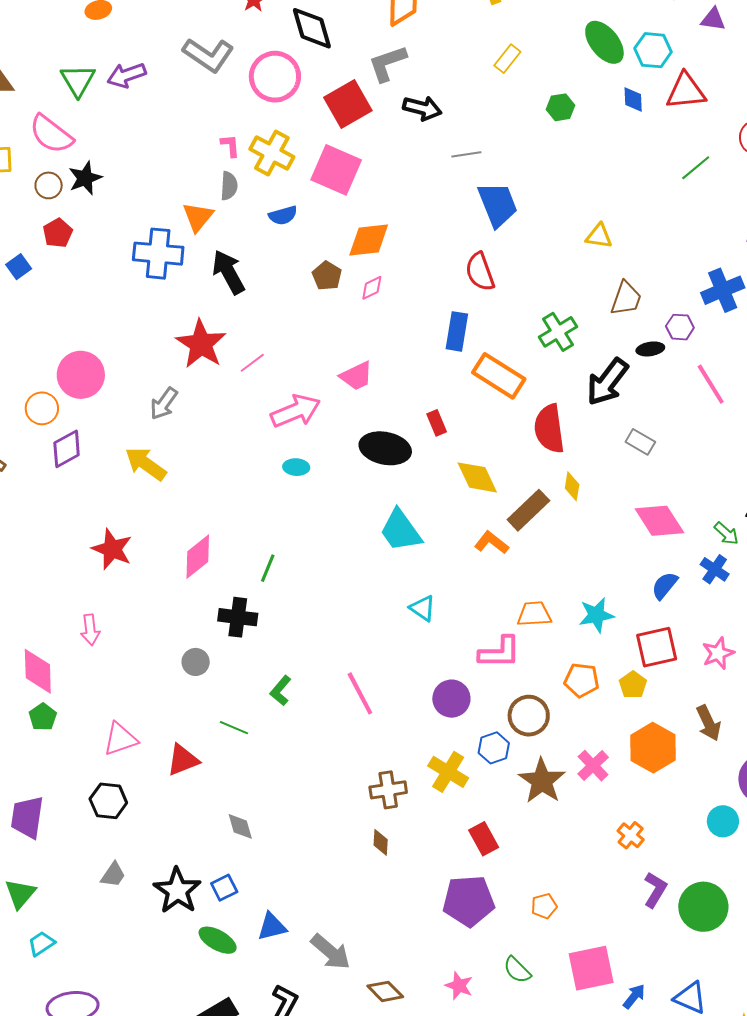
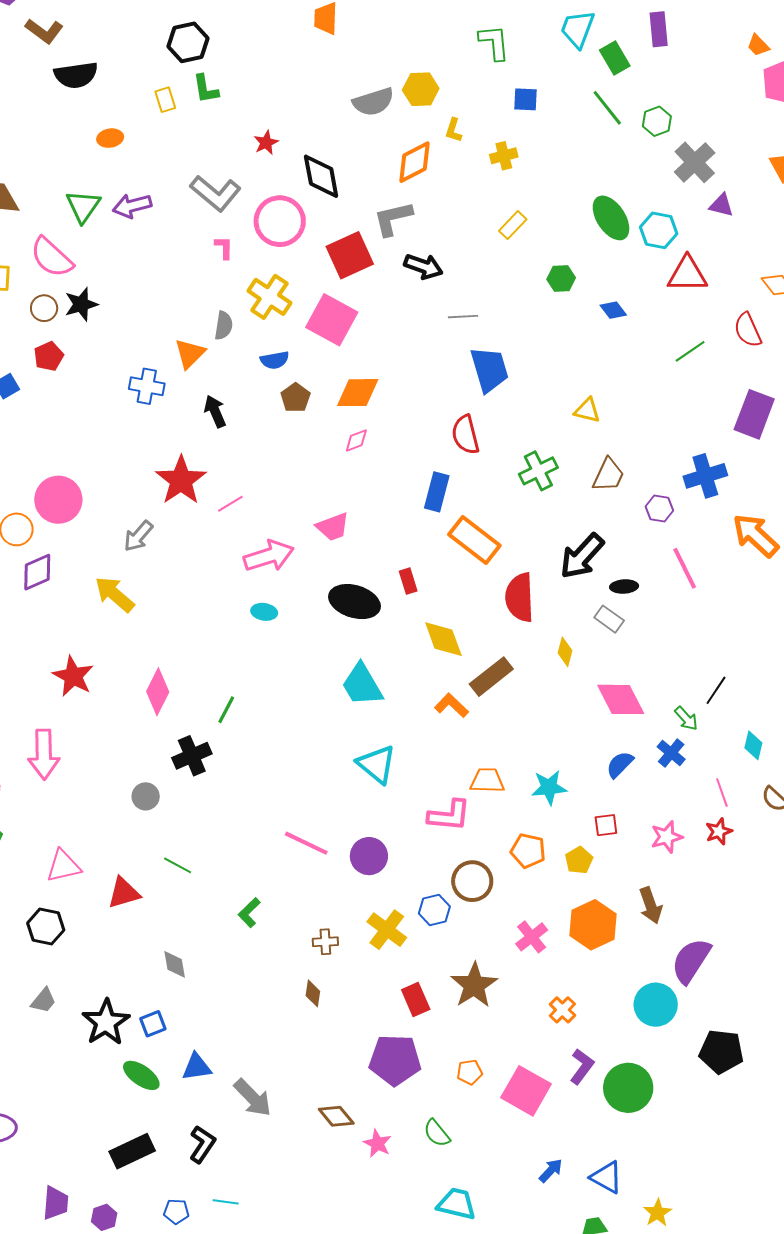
blue diamond: (633, 100) -> (613, 310), moved, turned -40
pink L-shape: (230, 146) -> (224, 247), moved
blue cross: (158, 254) -> (147, 386), size x0.7
black arrow: (228, 272) -> (215, 411), size x0.7
brown pentagon: (327, 276) -> (296, 398), moved
green cross: (558, 332) -> (538, 471), moved
black ellipse: (650, 349) -> (624, 587), moved
yellow diamond: (572, 486) -> (565, 652), moved
pink diamond: (198, 557) -> (158, 692), turned -30
cyan triangle: (423, 608) -> (377, 764), size x1.5
black cross: (238, 617) -> (192, 756), turned -36
pink arrow: (90, 630) -> (44, 754), size x1.6
red square: (657, 647) -> (606, 825), size x0.6
green L-shape: (281, 691) -> (249, 913), moved
pink line: (360, 693) -> (306, 843), turned -42
purple circle: (451, 699) -> (369, 856), moved
brown star: (542, 781) -> (474, 985), moved
brown cross: (388, 790) -> (325, 942), size x0.7
cyan circle: (723, 821) -> (656, 1005), size x1.4
pink square: (591, 968) -> (526, 1091), moved, turned 36
brown diamond: (385, 991) -> (336, 1116), moved

